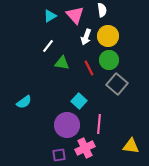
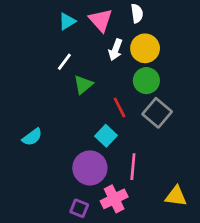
green triangle: (62, 63) -> (83, 85), turned -49
red line: (89, 68) -> (119, 107), moved
purple square: (59, 155) -> (79, 208), turned 32

